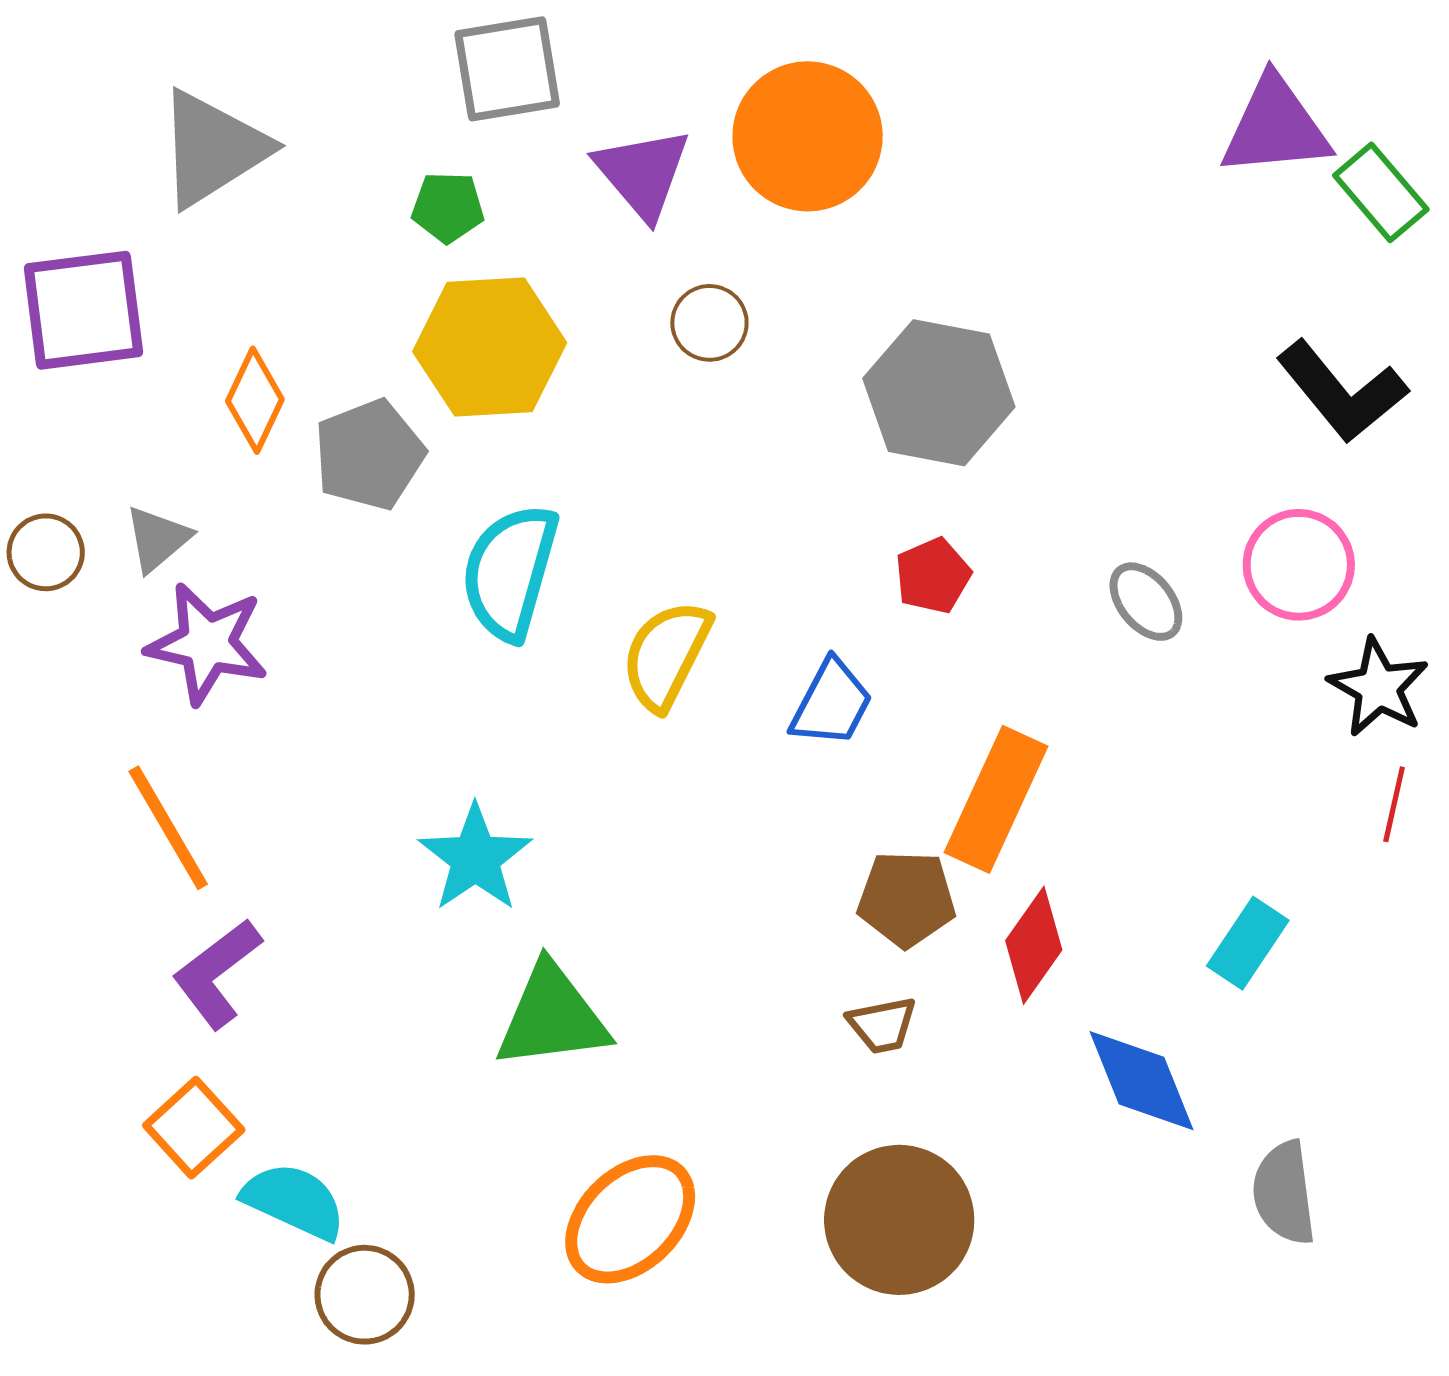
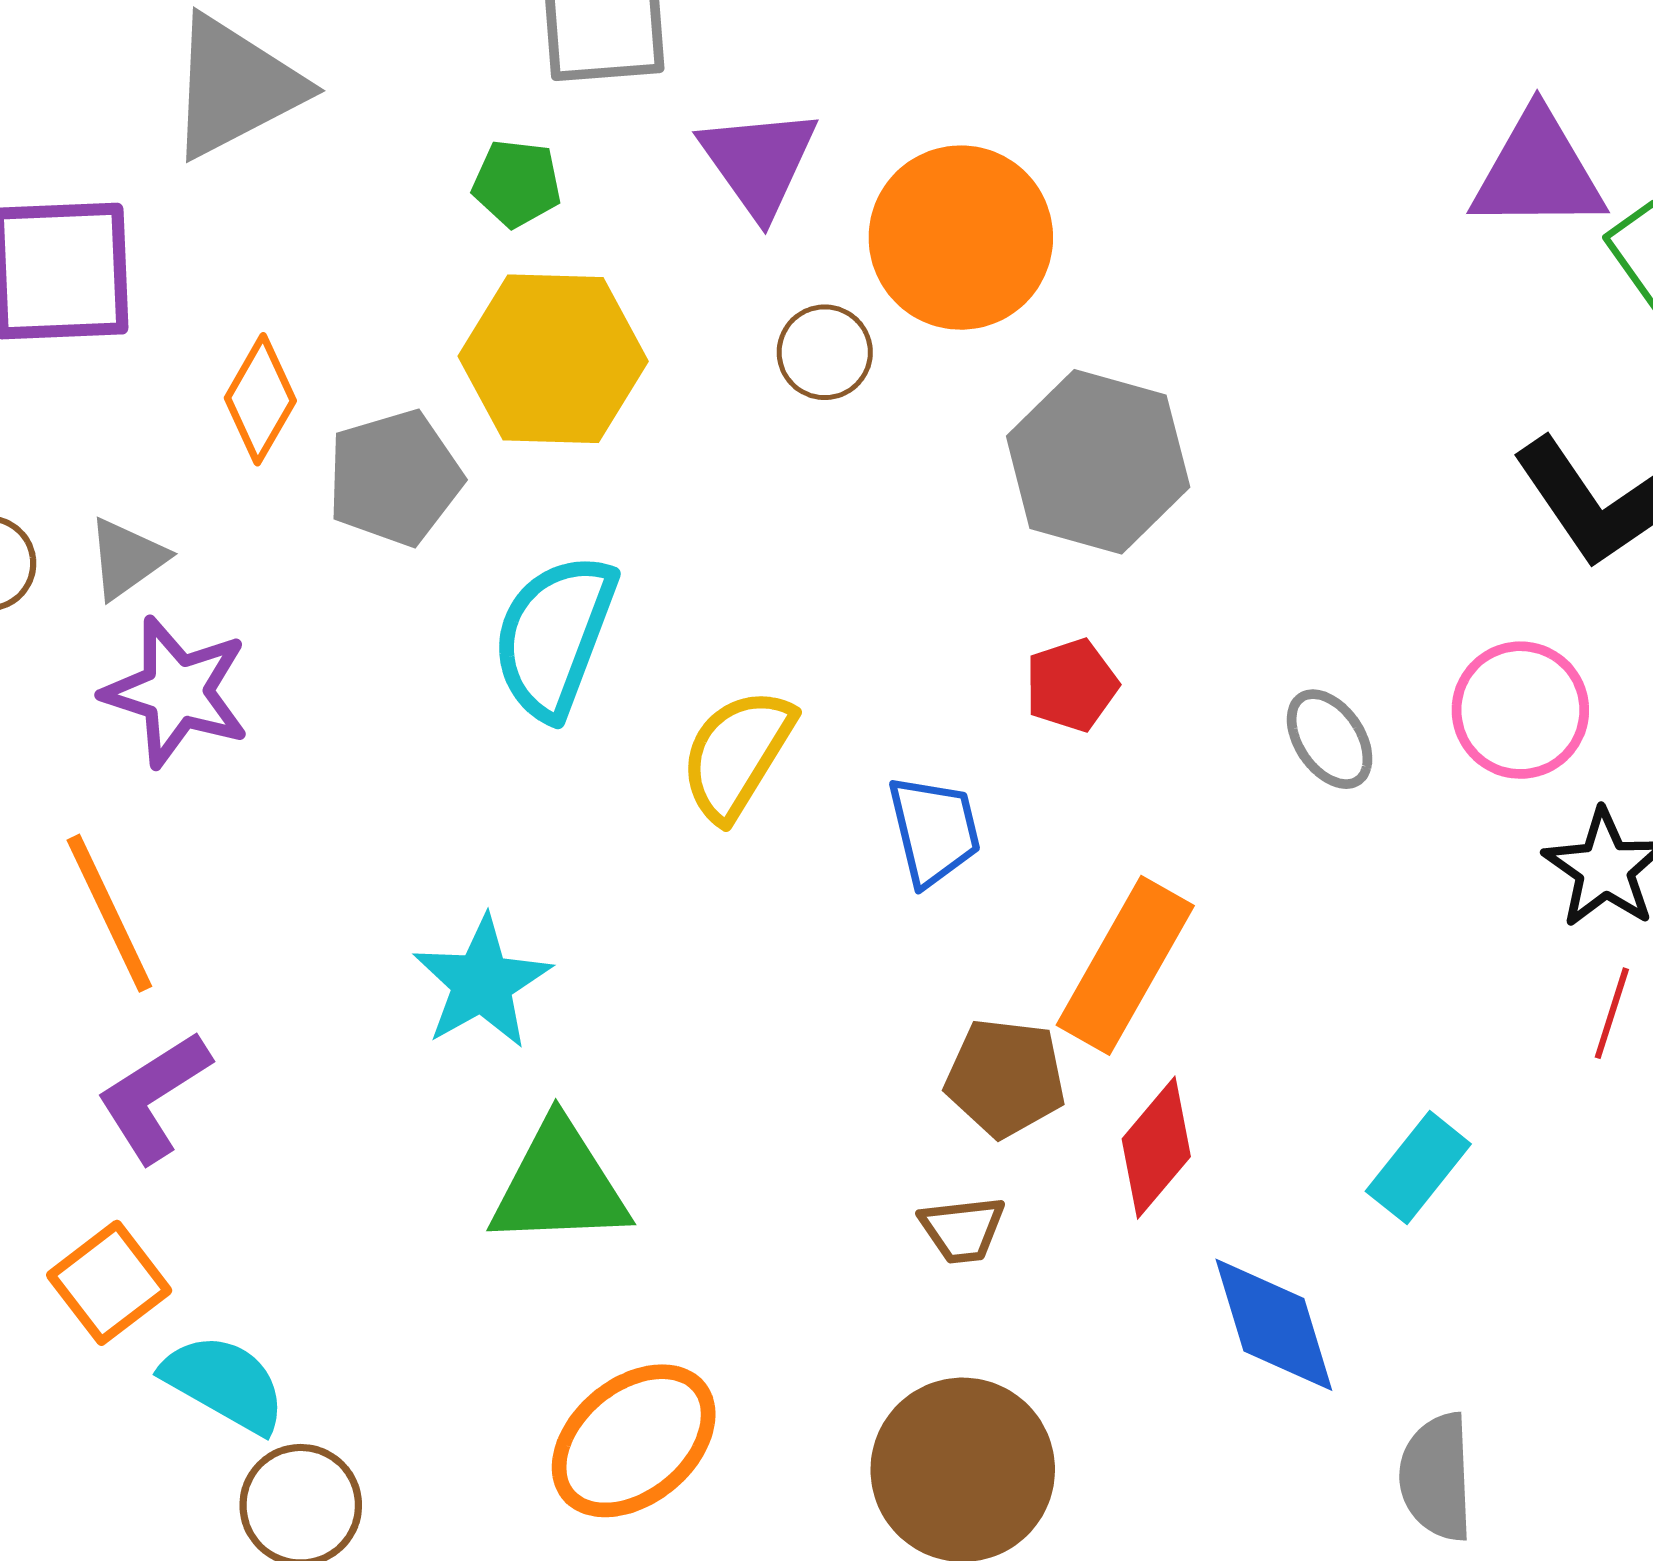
orange circle: (808, 136) -> (961, 238), moved
blue trapezoid: (831, 703) -> (934, 830), turned -46

